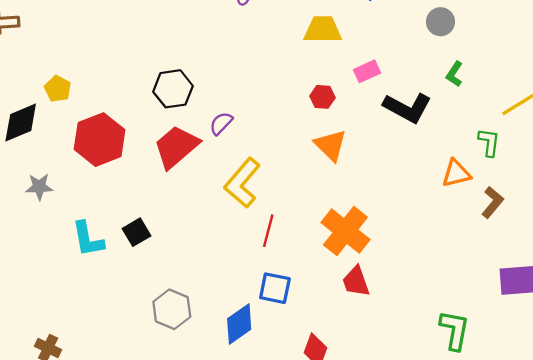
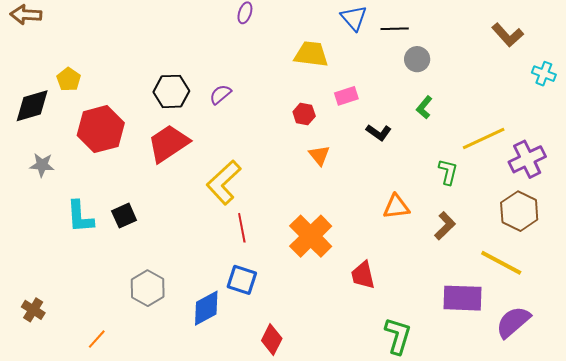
black L-shape: (407, 108) -> (379, 132), size x0.6
purple semicircle: (221, 123) -> (220, 94), moved
orange triangle: (330, 145) -> (319, 155), moved, size x0.7
orange triangle: (456, 173) -> (396, 207), moved
red line: (268, 231) -> (242, 228), turned -32
red trapezoid: (356, 281) -> (363, 275), moved

